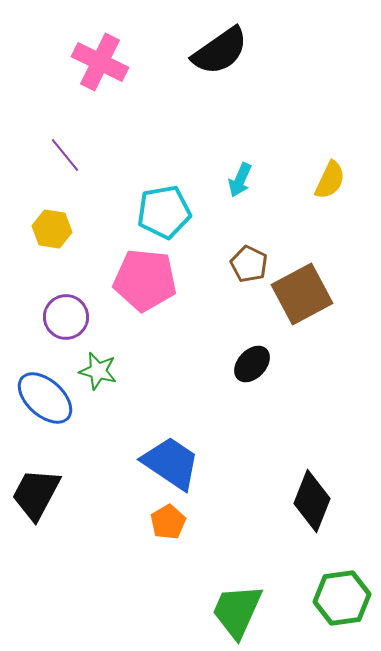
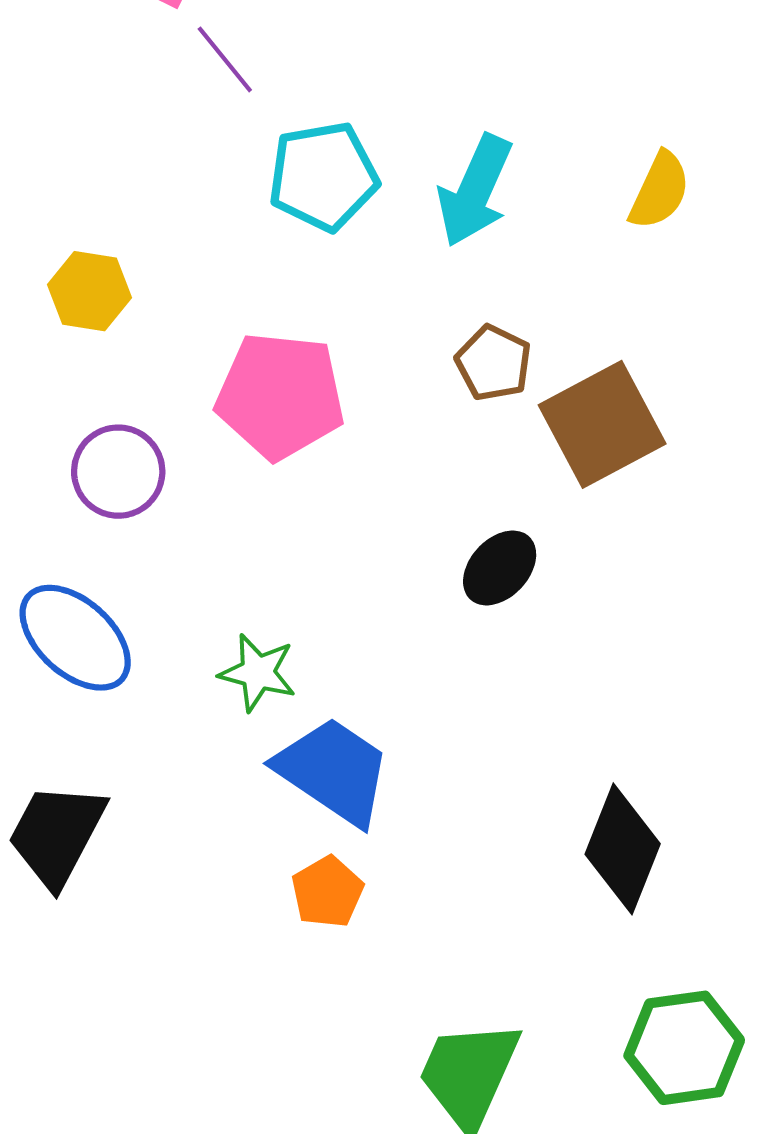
purple line: (65, 155) -> (225, 59), moved
cyan arrow: (240, 180) -> (475, 191), size x1.6
cyan pentagon: (164, 212) -> (323, 176), moved
green star: (98, 371) -> (258, 673), moved

